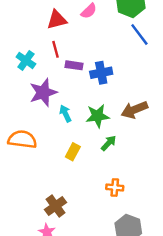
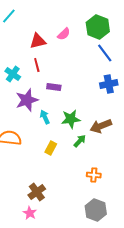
purple rectangle: (74, 65) -> (54, 87), moved
blue cross: (101, 73) -> (109, 84), moved
brown arrow: (134, 110) -> (101, 126), moved
orange cross: (115, 187) -> (94, 175), moved

